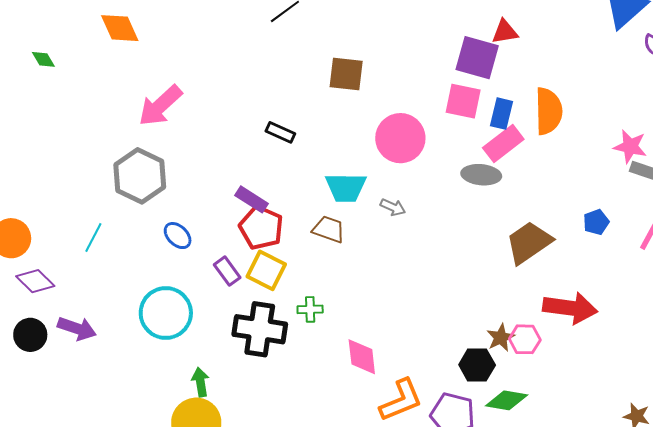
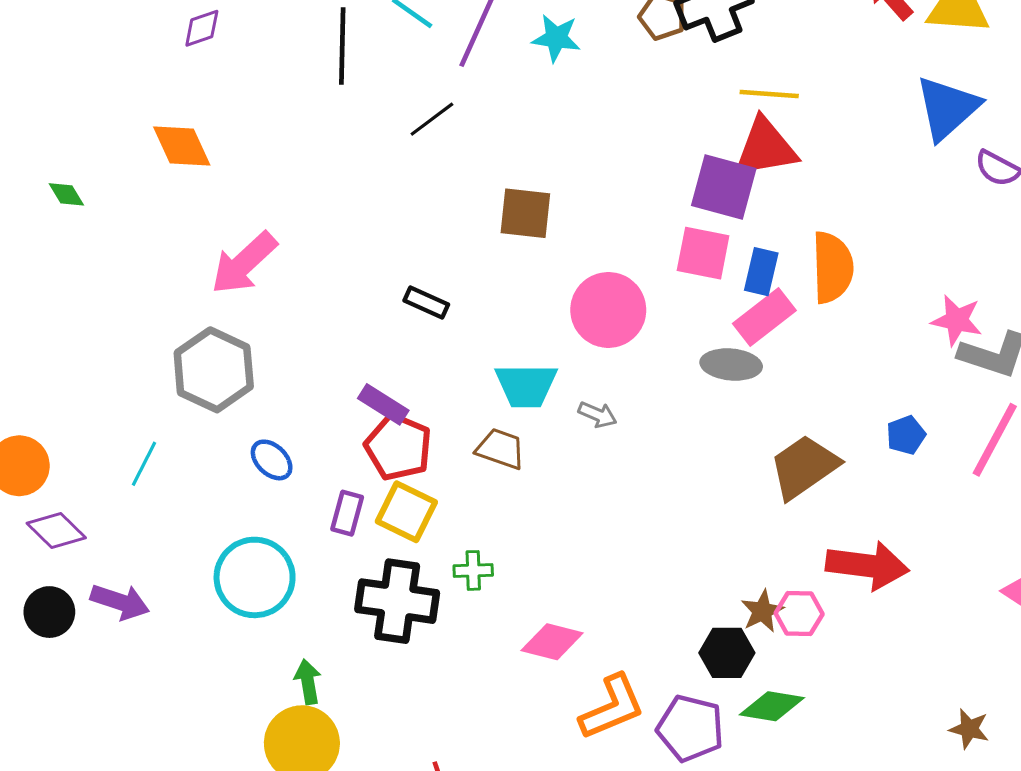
red triangle: (505, 32) -> (765, 148), size x1.6
purple rectangle: (227, 271) -> (347, 513), turned 52
pink diamond: (362, 357) -> (552, 642), turned -69

